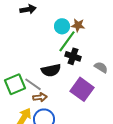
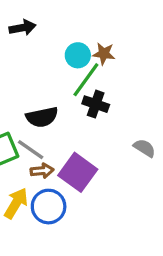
gray semicircle: (101, 67) -> (144, 148), moved
black semicircle: (51, 70) -> (42, 117), moved
purple square: (82, 89) -> (78, 172), moved

